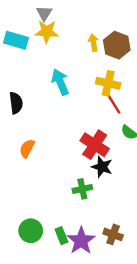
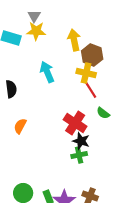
yellow arrow: (93, 43) -> (74, 40), size x1.5
brown hexagon: (117, 45) -> (92, 55), moved
green cross: (82, 189) -> (79, 155), moved

